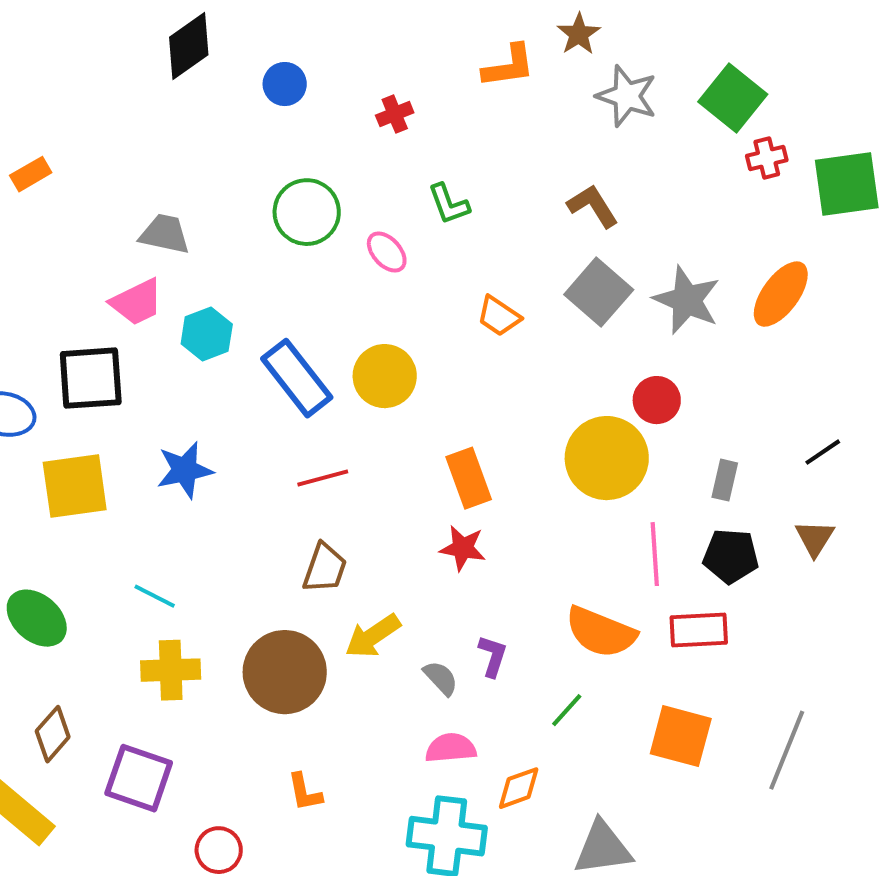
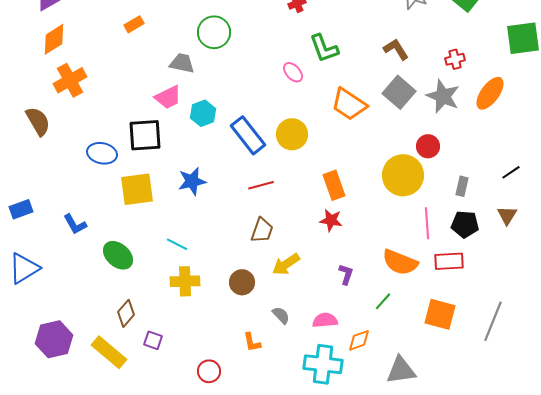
red cross: (767, 158) -> (455, 59), moved
orange rectangle: (31, 174) -> (134, 24), moved
green L-shape: (449, 204) -> (324, 48), size x1.4
green circle: (307, 212) -> (214, 32), moved
orange trapezoid: (499, 316) -> (349, 104), size x1.6
brown circle: (285, 672) -> (242, 282), size x0.6
gray semicircle: (441, 678) -> (281, 315), moved
purple square: (139, 778) -> (153, 340), moved, size x0.6

